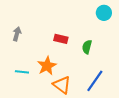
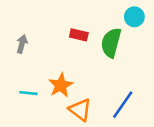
red rectangle: (61, 39) -> (79, 35), moved
green semicircle: (87, 47) -> (111, 43), moved, size x1.6

